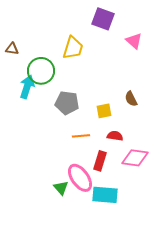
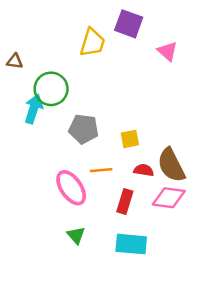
yellow trapezoid: (73, 48) -> (92, 43), moved
brown semicircle: (131, 99) -> (171, 165), moved, size x1.8
pink ellipse: (80, 178) -> (71, 188), moved

